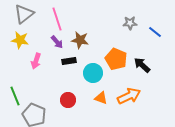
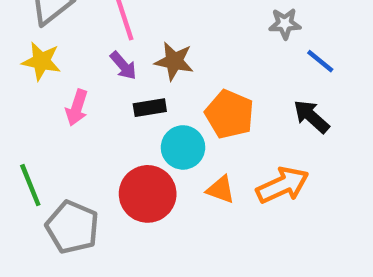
blue line: (155, 32) -> (320, 61), moved
orange pentagon: (116, 59) -> (229, 114), moved
cyan circle: (93, 73) -> (183, 147), moved
red circle: (68, 100) -> (148, 194), size x1.6

